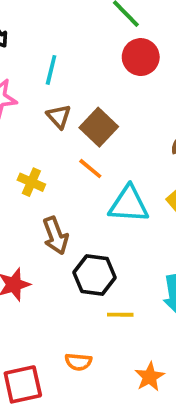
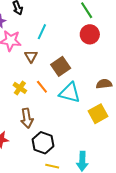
brown triangle: (59, 116) -> (31, 56), moved
orange line: (90, 169) -> (42, 87), moved
cyan triangle: (129, 204) -> (70, 93), moved

